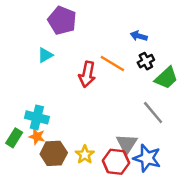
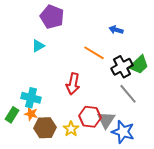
black cross: (146, 61) -> (122, 67), moved, size x1.5
red arrow: (87, 74) -> (73, 84), moved
red hexagon: (116, 162) -> (90, 117), moved

